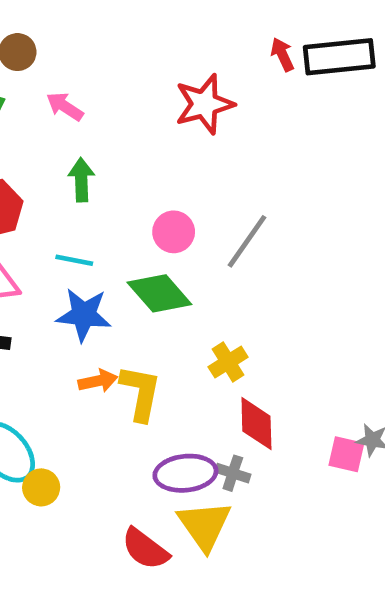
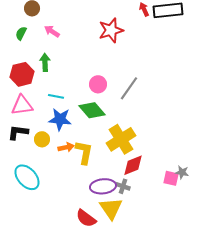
green arrow: (81, 180) -> (45, 62), moved
yellow cross: (228, 362) -> (121, 139), size x1.8
red diamond: (256, 424) -> (133, 165), turned 70
yellow circle: (41, 487) -> (42, 139), moved

